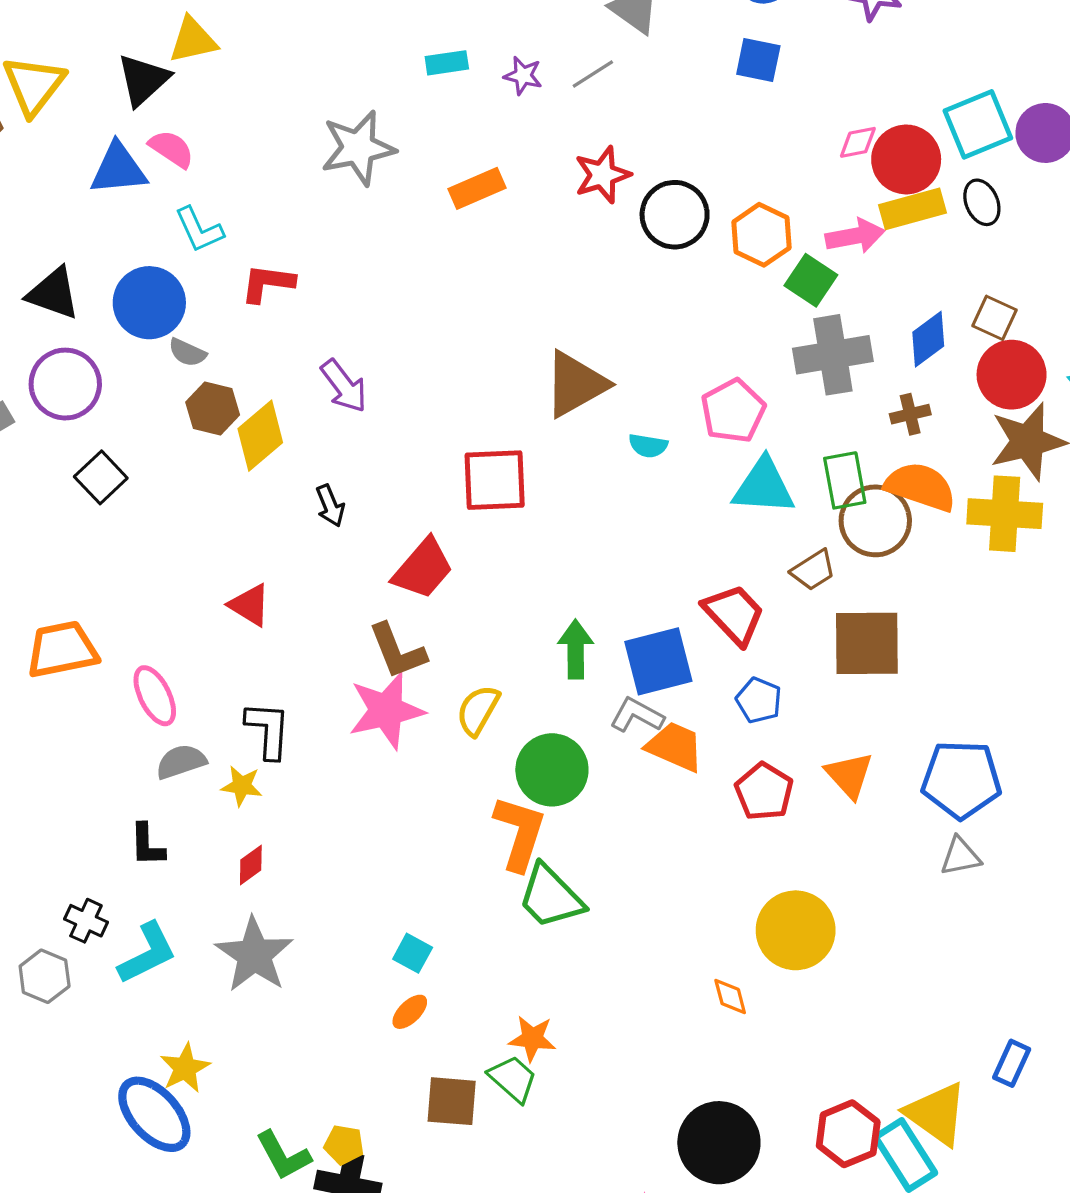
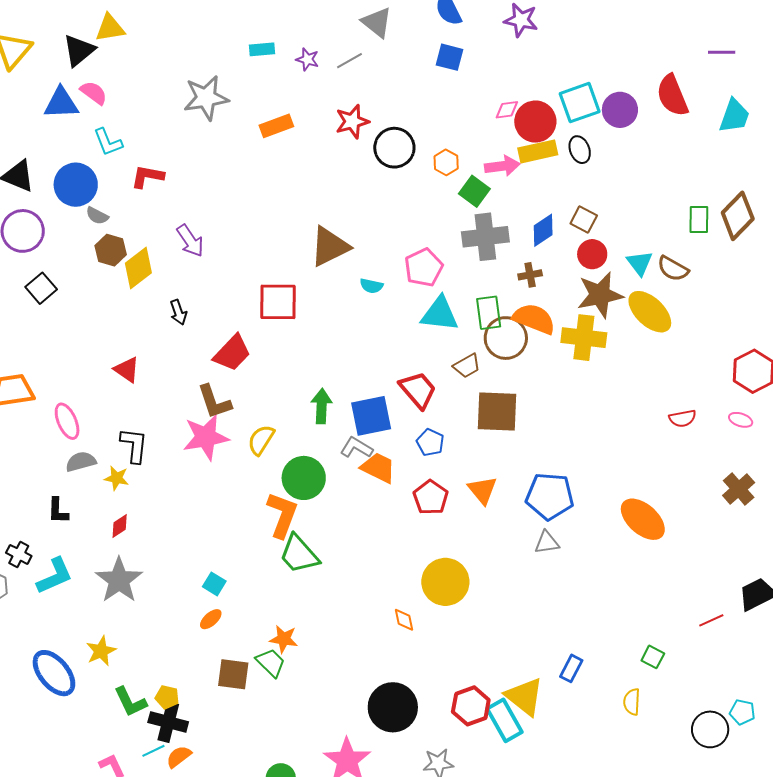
orange hexagon: (762, 235) -> (446, 162), size x0.7
red circle: (1012, 375) -> (592, 254), size x0.7
yellow star: (185, 1068) -> (101, 651), moved

